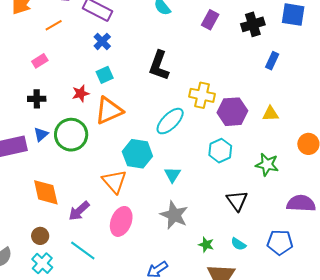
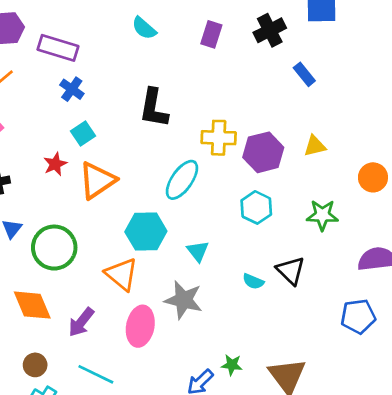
blue rectangle: (272, 61) -> (304, 74), turned -54
green circle: (71, 135) -> (54, 248), moved
gray star: (174, 215) -> (184, 300), moved
cyan semicircle: (238, 244) -> (253, 281), moved
green star: (206, 245) -> (232, 365), moved

